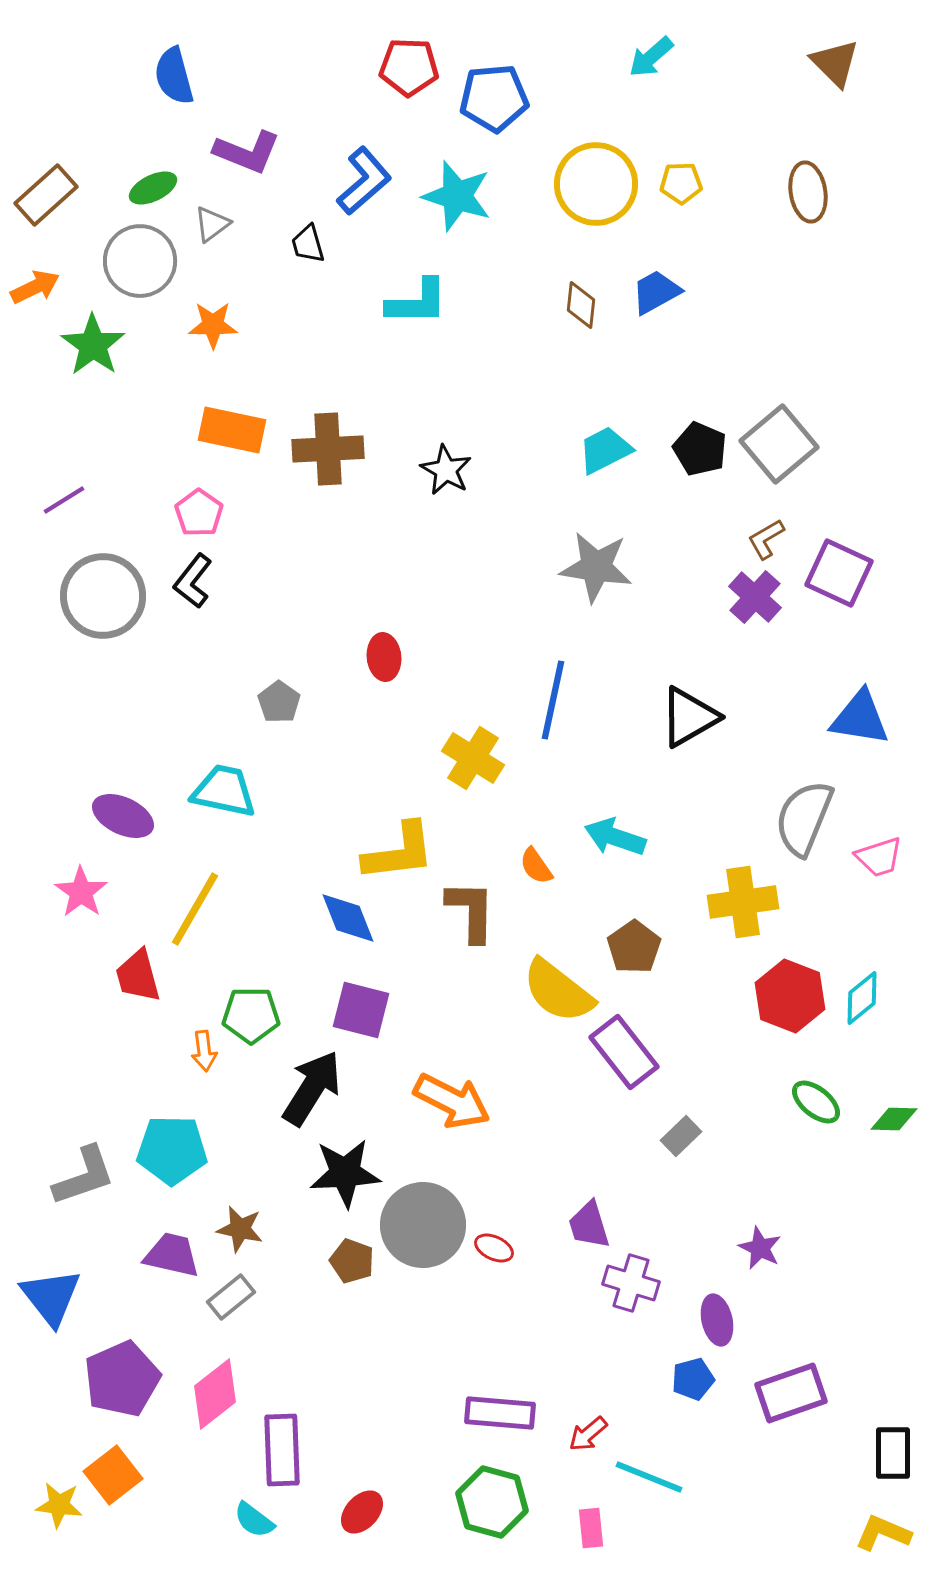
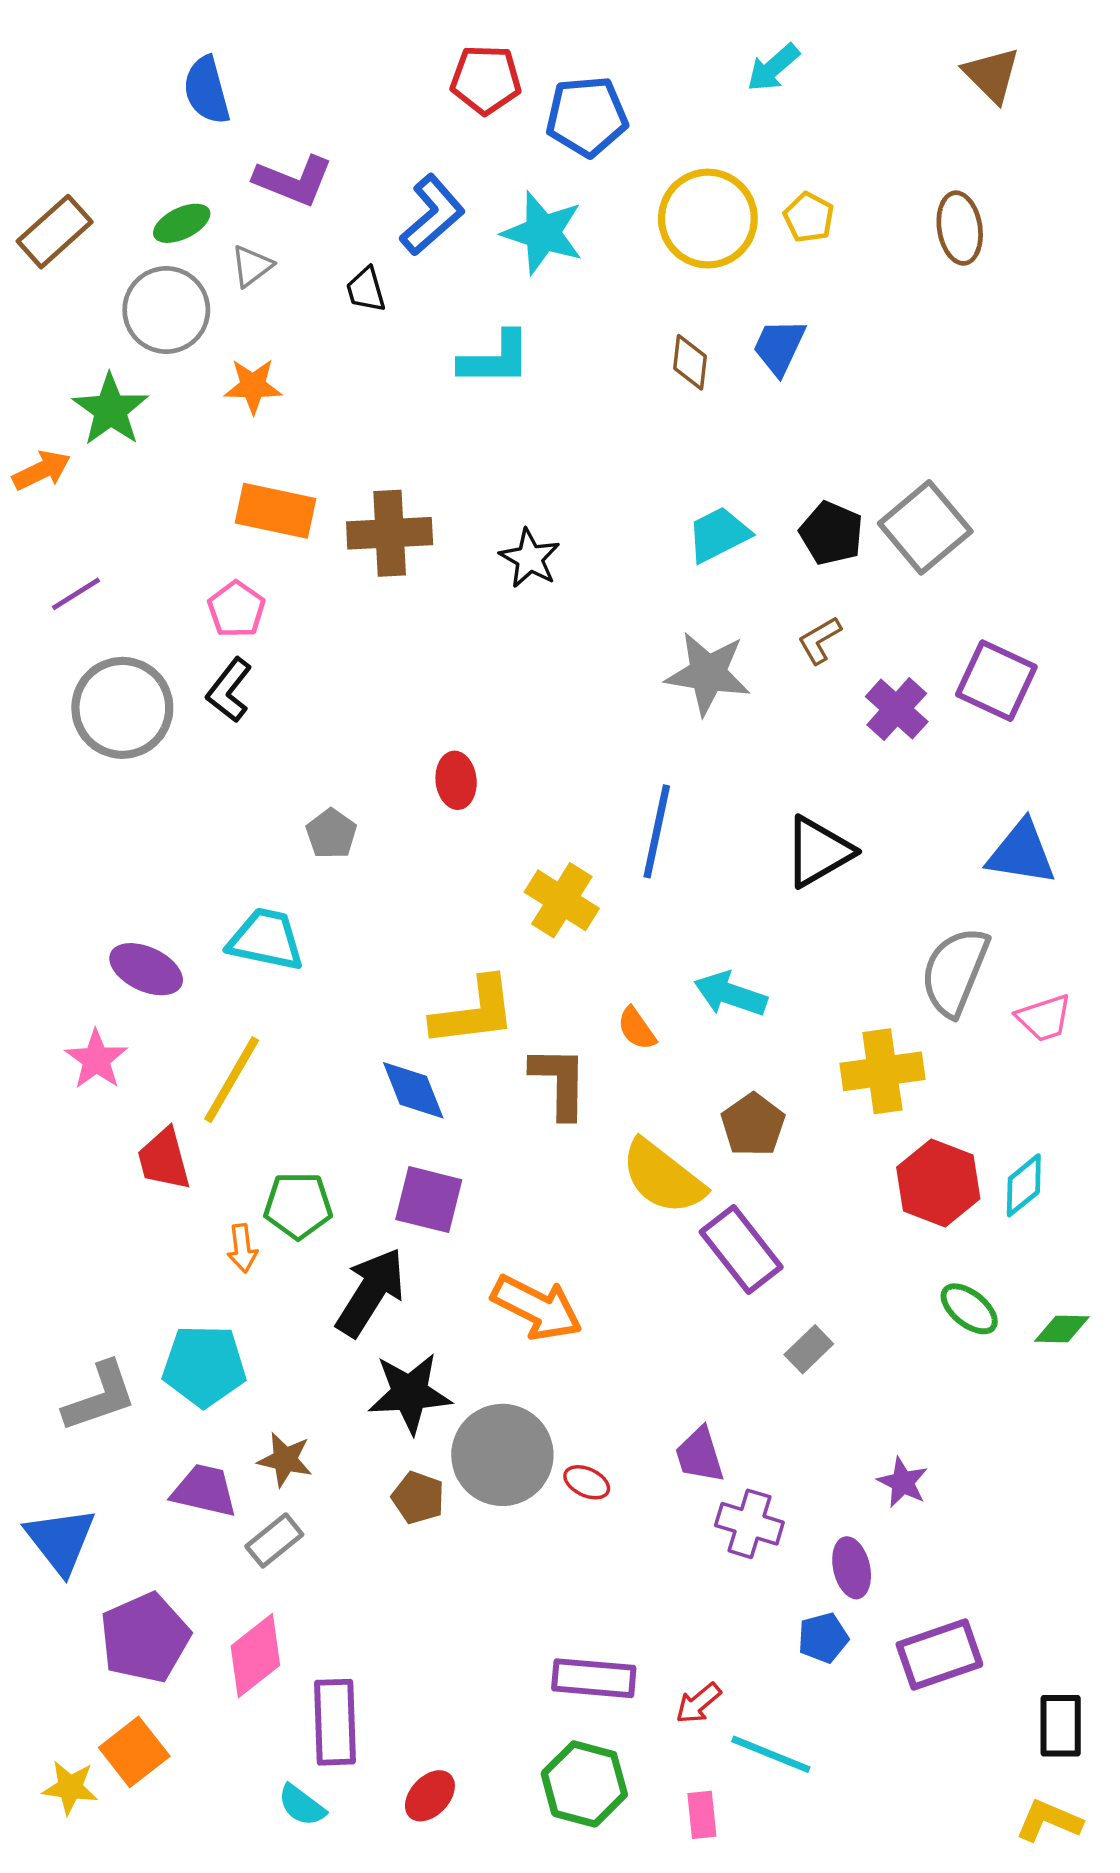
yellow pentagon: (681, 183) -> (809, 217), turned 30
orange arrow: (35, 287) -> (42, 470), moved
blue trapezoid: (656, 292) -> (779, 347), turned -36
brown L-shape: (766, 539) -> (820, 640), moved

